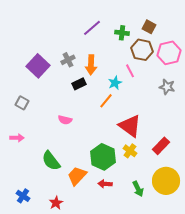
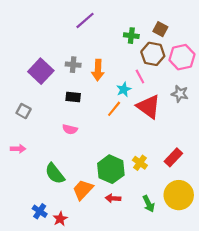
purple line: (92, 28) -> (85, 20), moved
gray cross: (68, 60) -> (73, 65), turned 32
black rectangle: (79, 84) -> (73, 97), moved, turned 32
red triangle: (130, 126) -> (149, 107), moved
blue cross: (23, 196) -> (40, 211), moved

